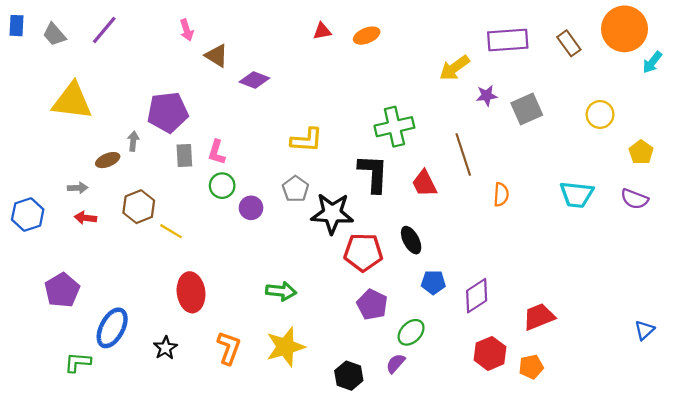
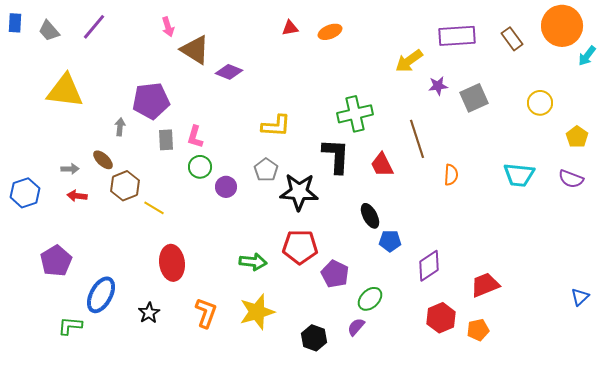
brown triangle: (217, 56) -> (195, 50), size x1.4
brown ellipse: (108, 160) -> (103, 160), moved, turned 65
red pentagon: (363, 252) -> (300, 247), moved
blue pentagon: (433, 282) -> (390, 241), moved

